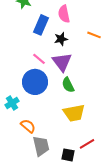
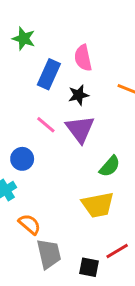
blue circle: (35, 82) -> (22, 159), moved, size x0.6
green semicircle: (68, 85) -> (110, 166), moved, turned -112

